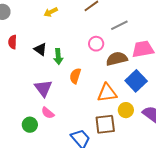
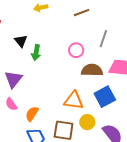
gray line: (119, 25) -> (103, 39), turned -60
orange semicircle: (75, 76) -> (32, 114), moved

